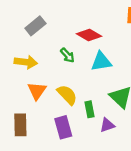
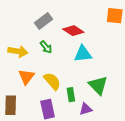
gray rectangle: (35, 26) -> (44, 21), moved
green arrow: (67, 55) -> (46, 47), moved

